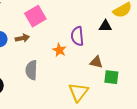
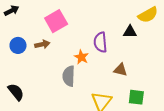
gray semicircle: (31, 70) -> (69, 76), moved
green square: (111, 77) -> (136, 97), moved

